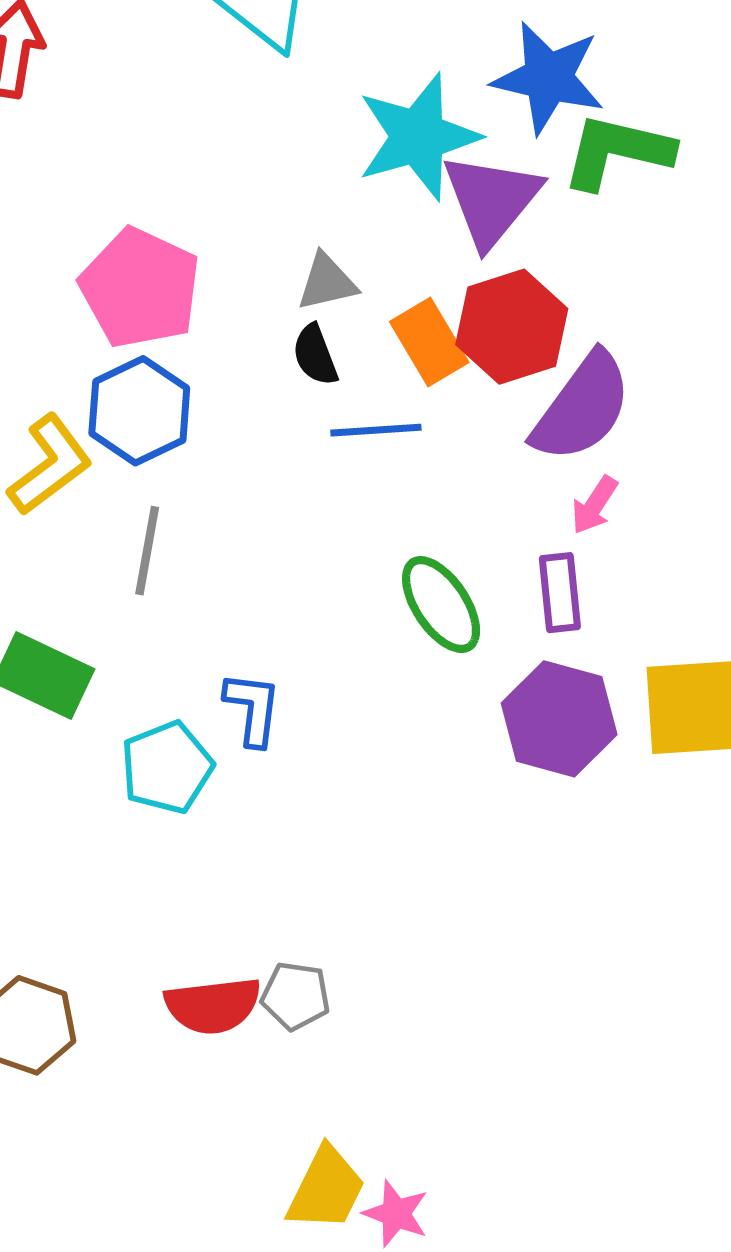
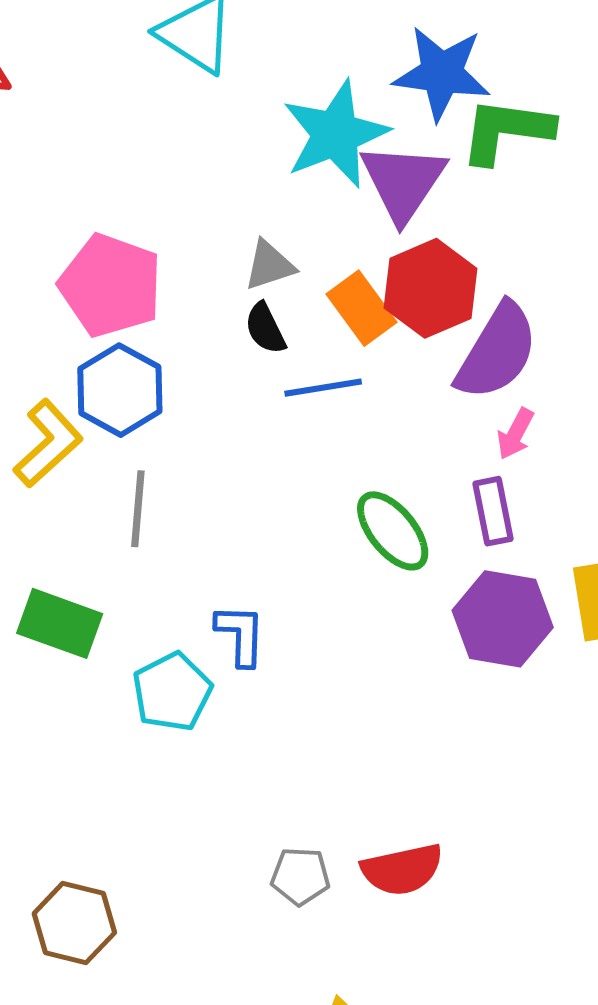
red semicircle: (213, 1005) -> (402, 869), moved

